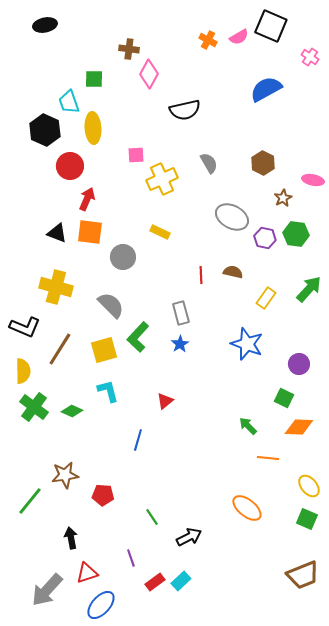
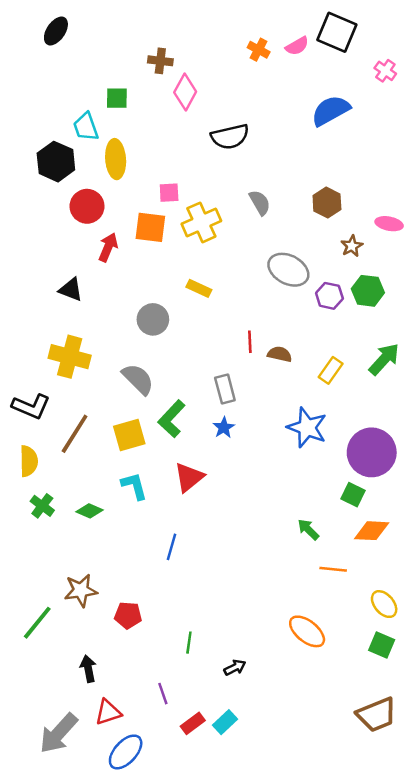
black ellipse: (45, 25) -> (56, 31), turned -45
orange square: (90, 232) -> (150, 227), moved
brown semicircle: (233, 272) -> (280, 354), moved
purple circle: (299, 364) -> (372, 452), size x1.8
red triangle: (165, 401) -> (189, 477), moved, size x1.5
green cross: (34, 407) -> (42, 506), size x0.7
green line: (152, 517) -> (189, 643), turned 42
black arrow: (189, 537) -> (235, 667), size x0.7

